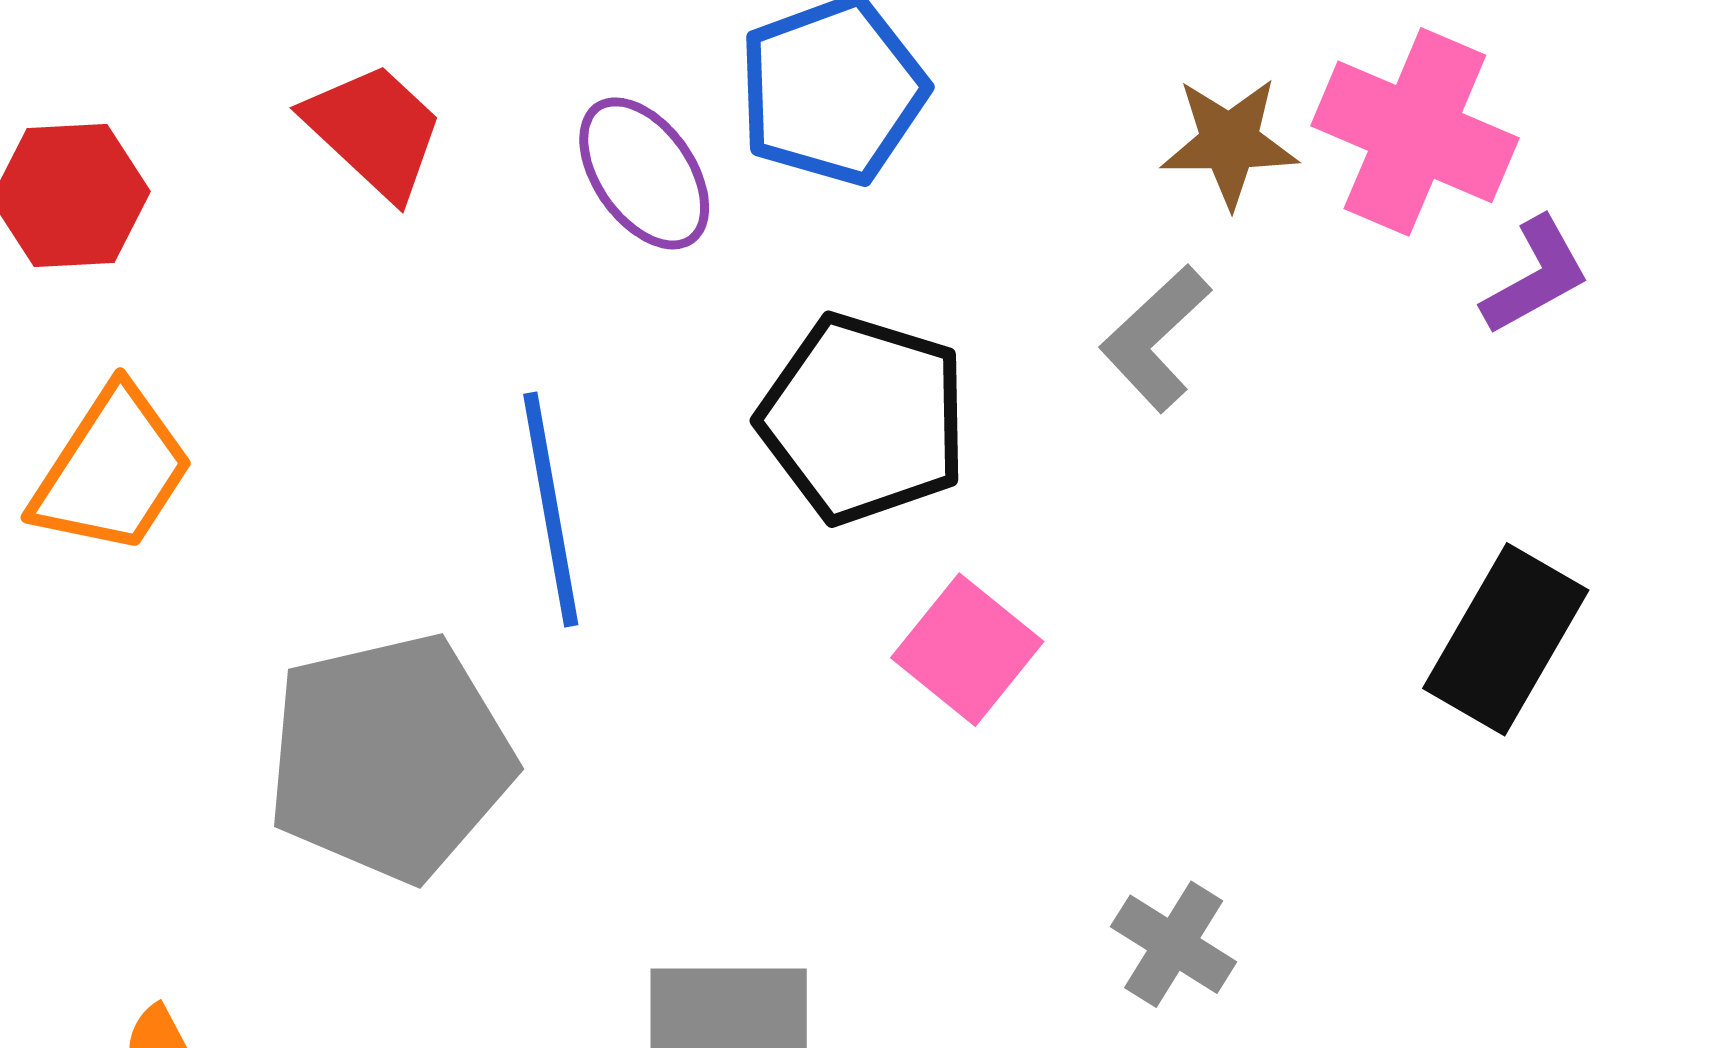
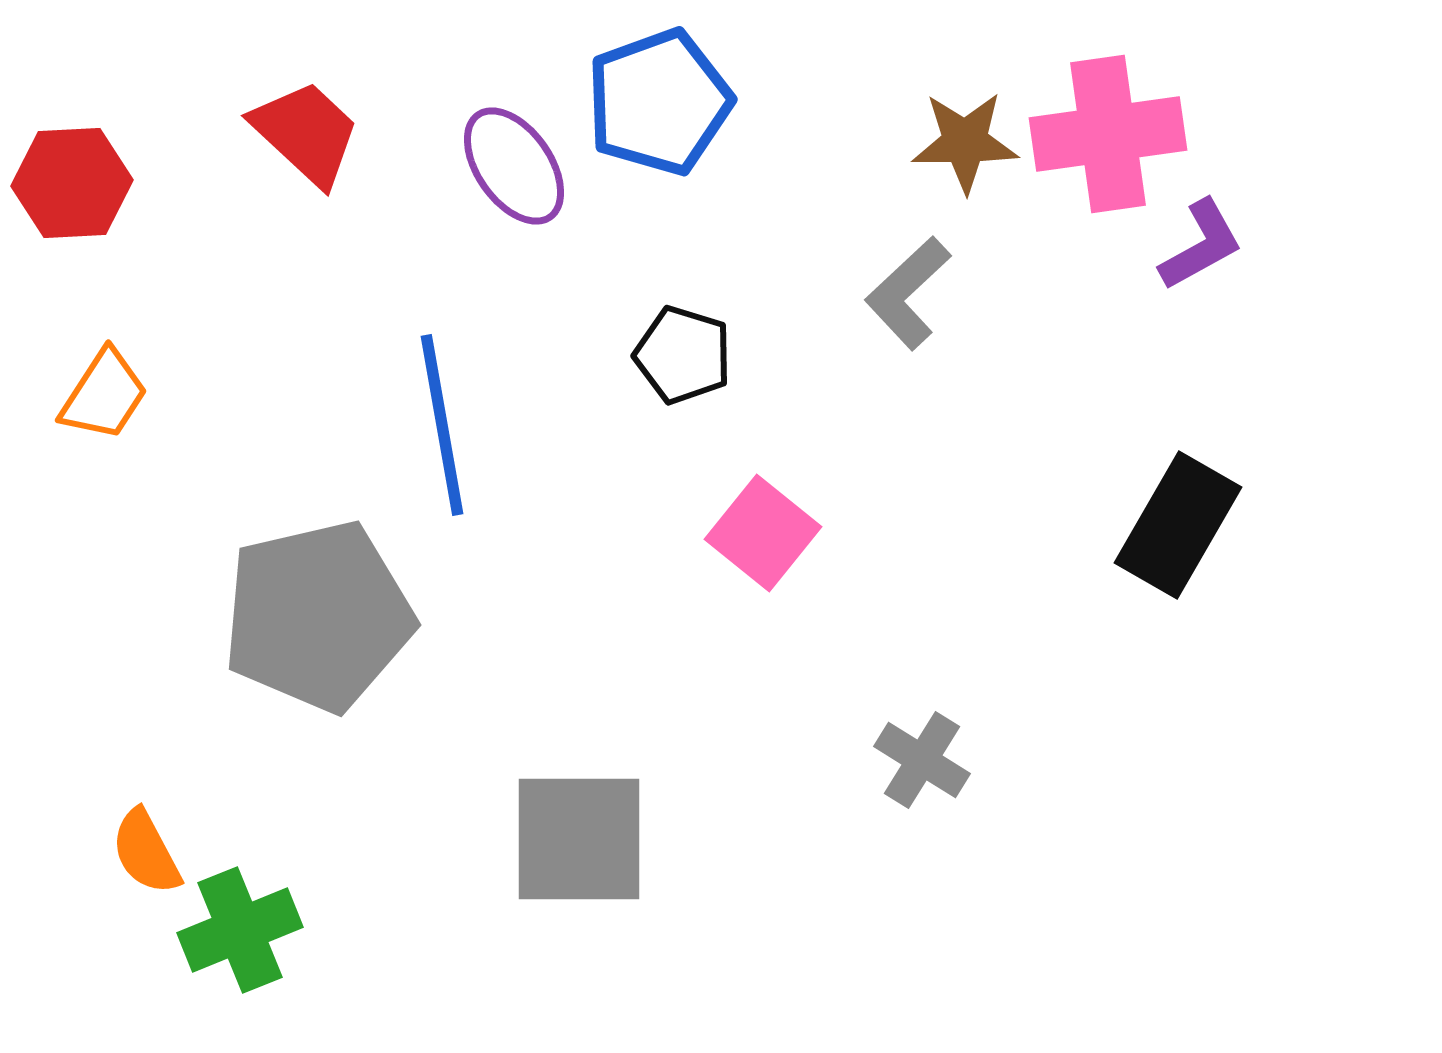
pink cross: (1415, 132) -> (1108, 134), turned -31
black pentagon: (863, 419) -> (683, 355), size x0.6
orange trapezoid: (112, 471) -> (104, 395), size x0.7

